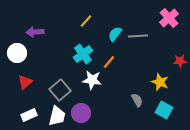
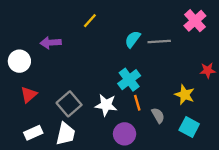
yellow line: (86, 21) -> (90, 21), moved
purple arrow: (35, 32) -> (51, 43), moved
cyan cross: (83, 54) -> (129, 80), moved
orange line: (109, 62) -> (137, 103), moved, turned -56
white star: (92, 80) -> (106, 105), moved
purple circle: (81, 113) -> (125, 134), moved

